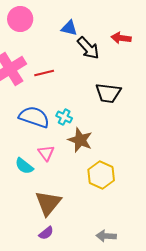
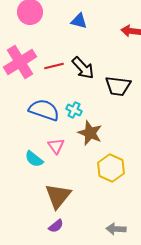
black arrow: (88, 48) -> (83, 68), moved

